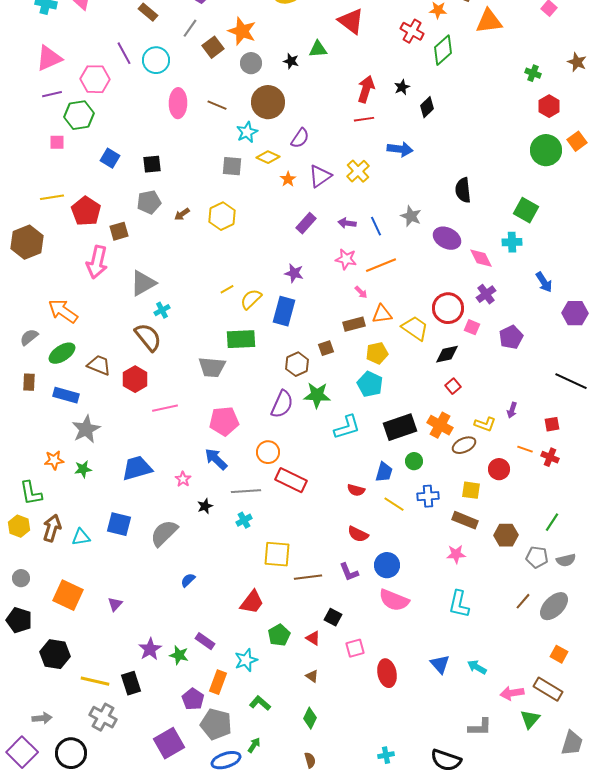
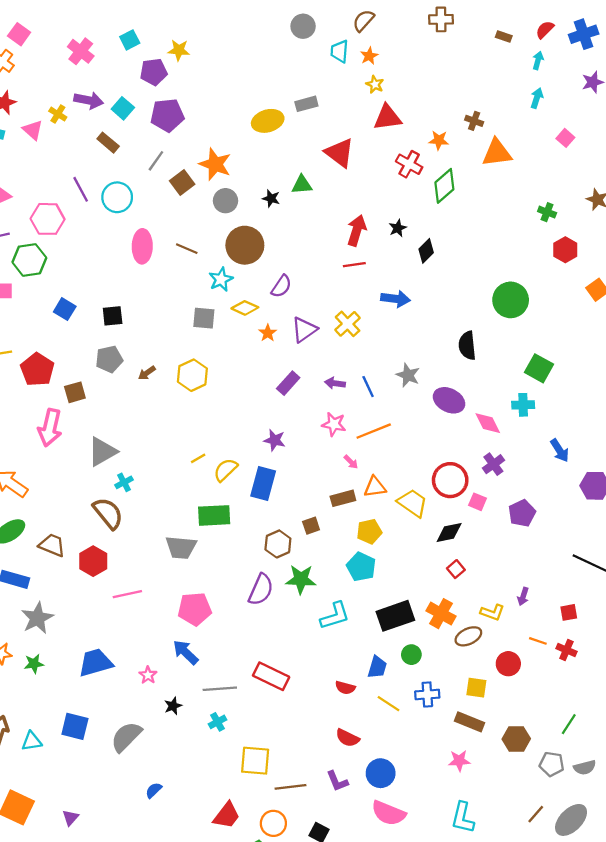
green circle: (546, 150) -> (511, 300), moved
orange circle: (268, 452) -> (273, 823), moved

